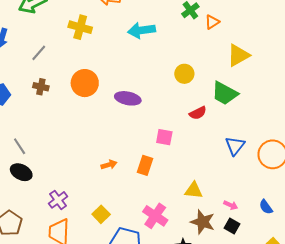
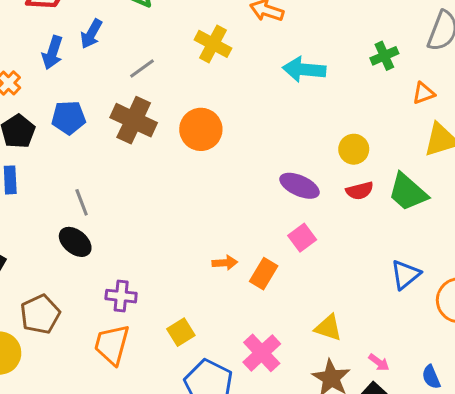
orange triangle: (212, 22) -> (424, 93), moved
brown cross: (41, 87) -> (134, 120), size x1.8
purple ellipse: (128, 98) -> (300, 186), moved
red semicircle: (198, 113) -> (360, 191), moved
pink square: (164, 137) -> (302, 238), turned 30
orange arrow: (109, 165) -> (225, 263), moved
purple cross: (58, 200) -> (121, 296), turned 30

